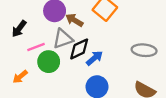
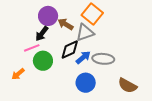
black arrow: (19, 29) -> (42, 34), moved
gray triangle: (63, 39) -> (85, 33), moved
gray ellipse: (144, 50) -> (103, 59), moved

